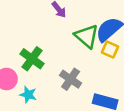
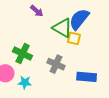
yellow square: (110, 50) -> (74, 38), moved

